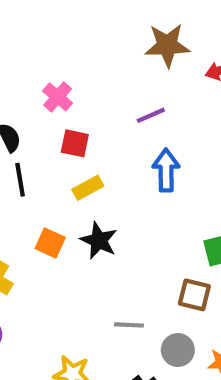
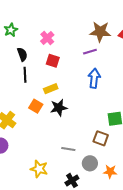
brown star: (167, 45) -> (100, 32), moved
yellow rectangle: (88, 188) -> (51, 89), moved
black star: (99, 241) -> (59, 108), turned 30

